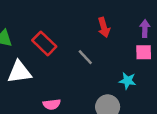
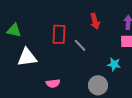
red rectangle: (44, 43) -> (59, 34), moved, turned 48

